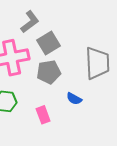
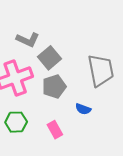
gray L-shape: (30, 22) -> (28, 40), turned 70

